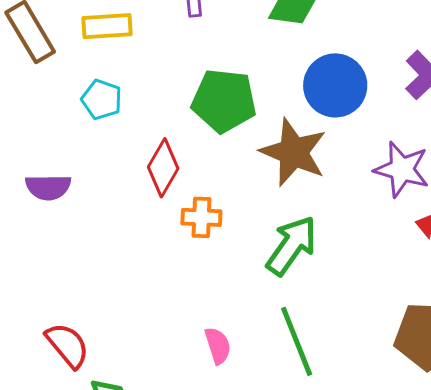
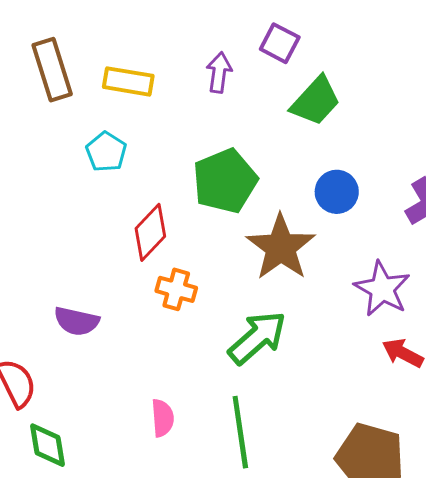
blue circle: (335, 85) -> (337, 192), size x0.7
green pentagon: (224, 101) -> (225, 181), turned 30
purple semicircle: (48, 187) -> (77, 321), moved

